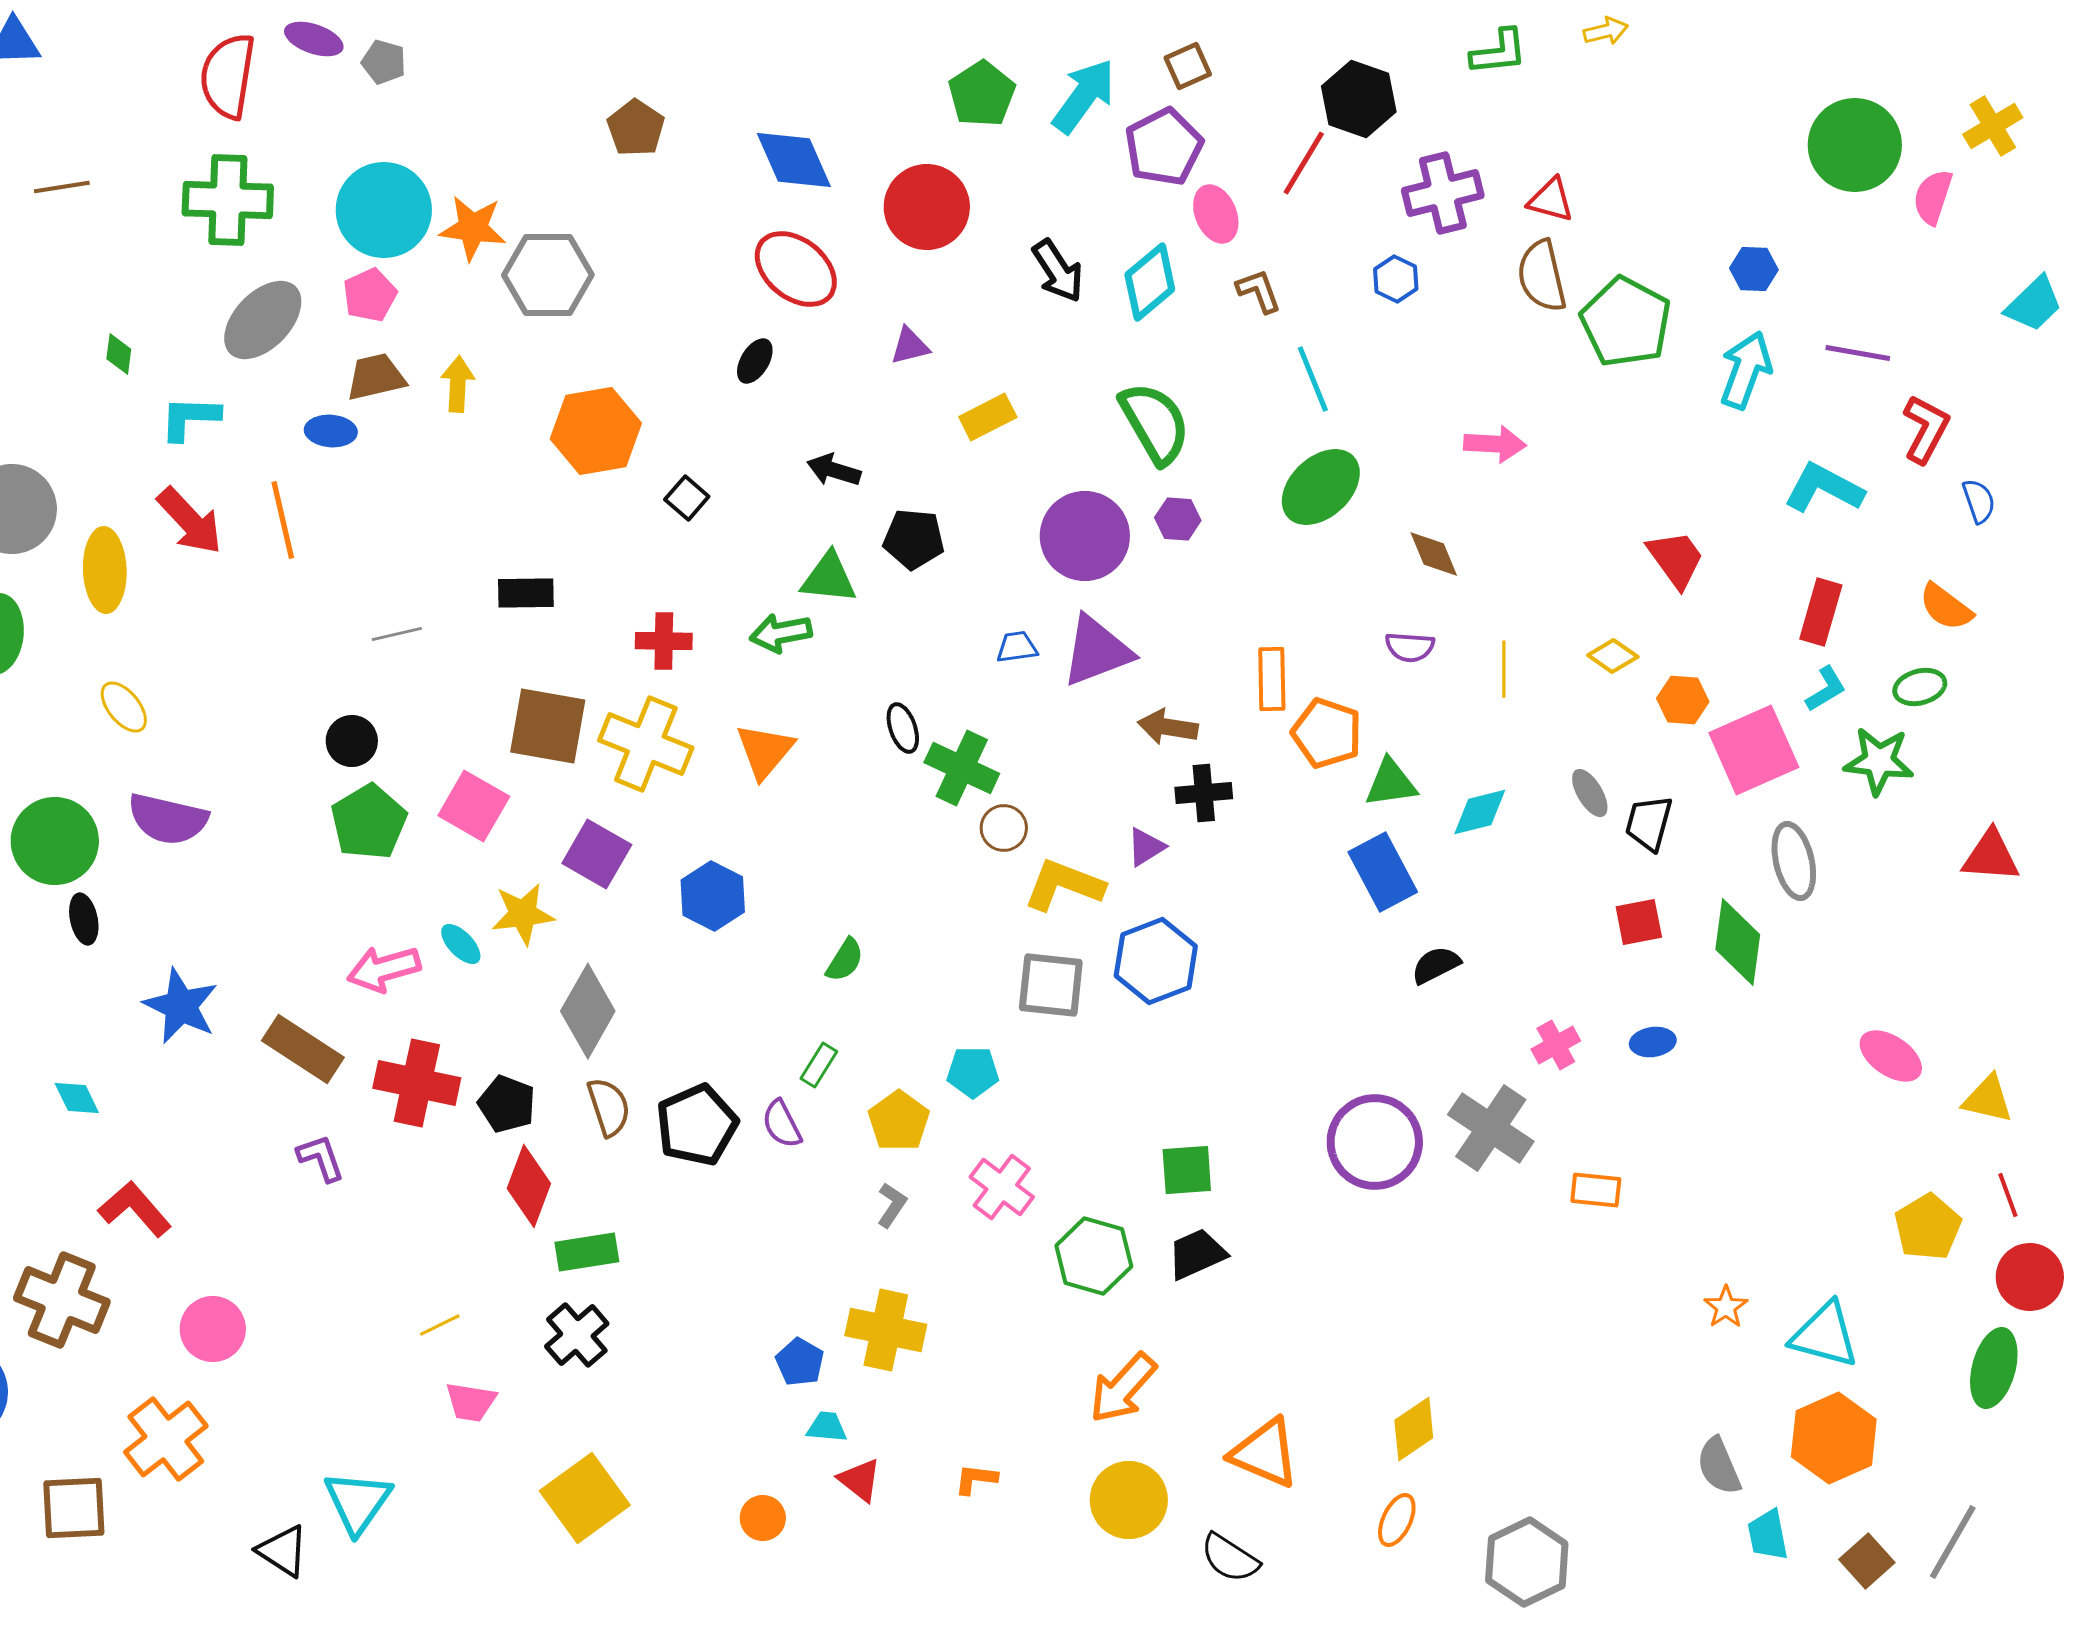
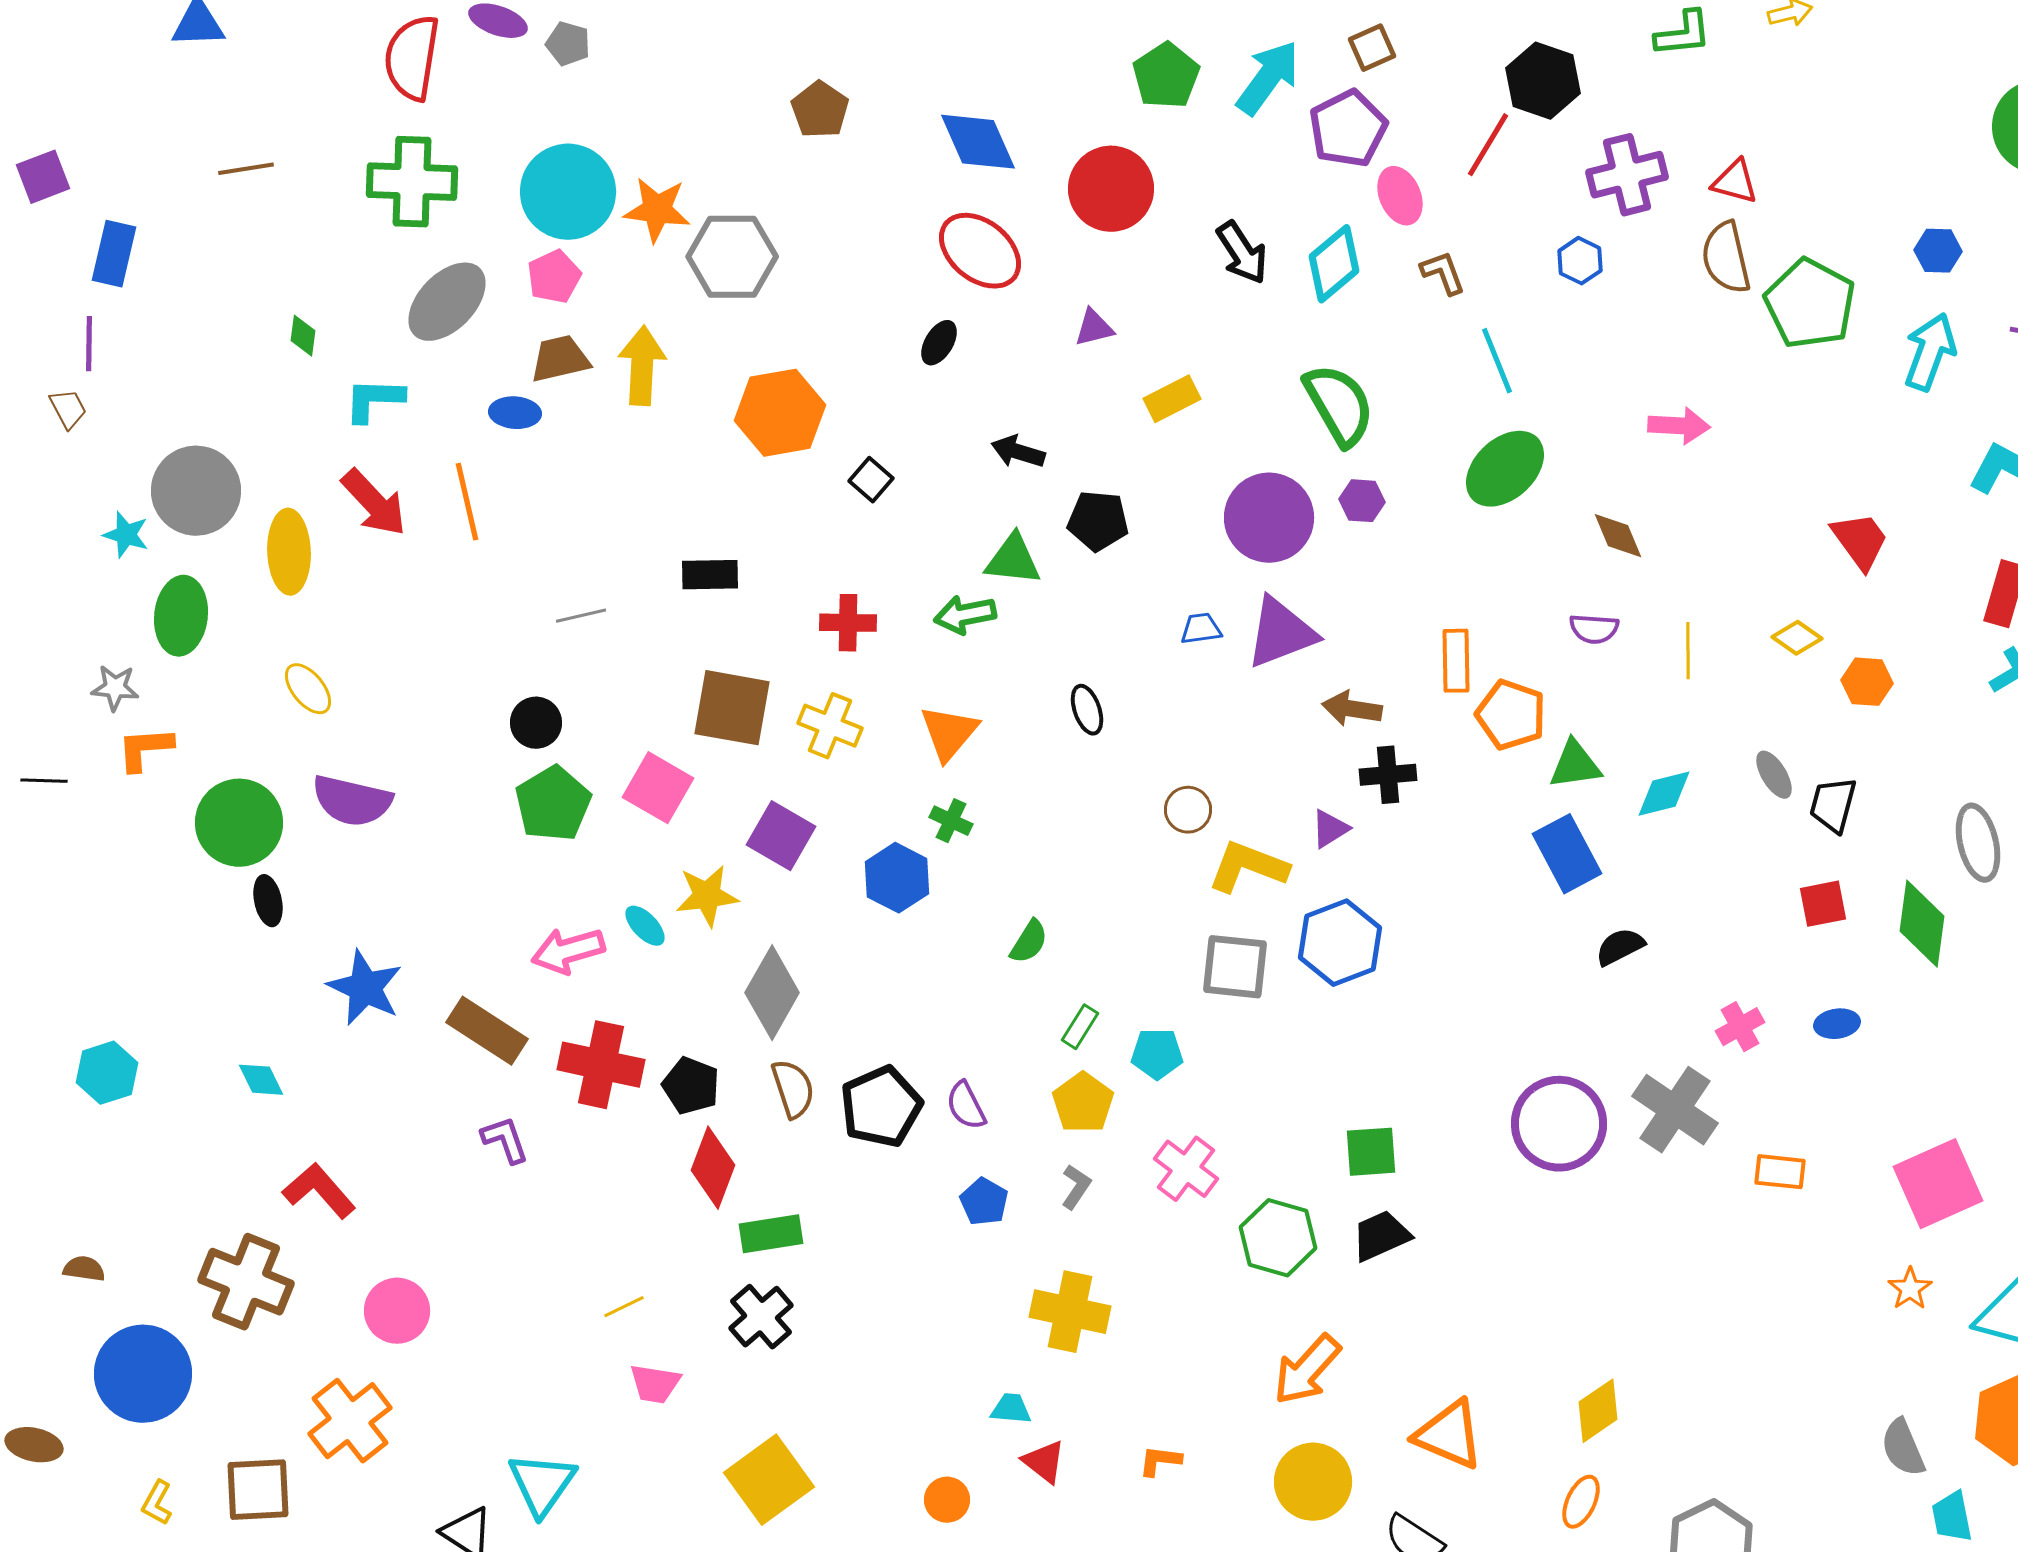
yellow arrow: (458, 384) -> (642, 366), size x1.4
yellow cross: (646, 744) -> (830, 726), size x0.7
pink square: (1754, 750) -> (1938, 1184), moved
green cross: (962, 768) -> (951, 821), moved, size x0.6
green rectangle: (819, 1065) -> (1080, 1027), moved
blue pentagon: (800, 1362) -> (984, 1202), moved

